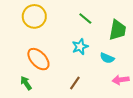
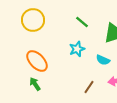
green arrow: (26, 83) -> (35, 84), moved
brown line: (75, 83) -> (89, 87), moved

